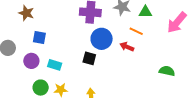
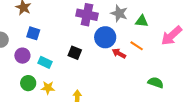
orange line: (136, 31) -> (137, 46), moved
blue circle: (102, 39) -> (105, 37), moved
black square: (89, 58) -> (75, 53), moved

